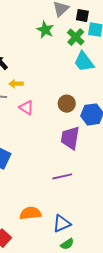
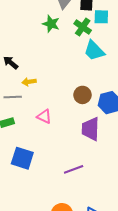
pink triangle: (26, 108) -> (44, 116), moved
purple line: (62, 176) -> (74, 169), moved

